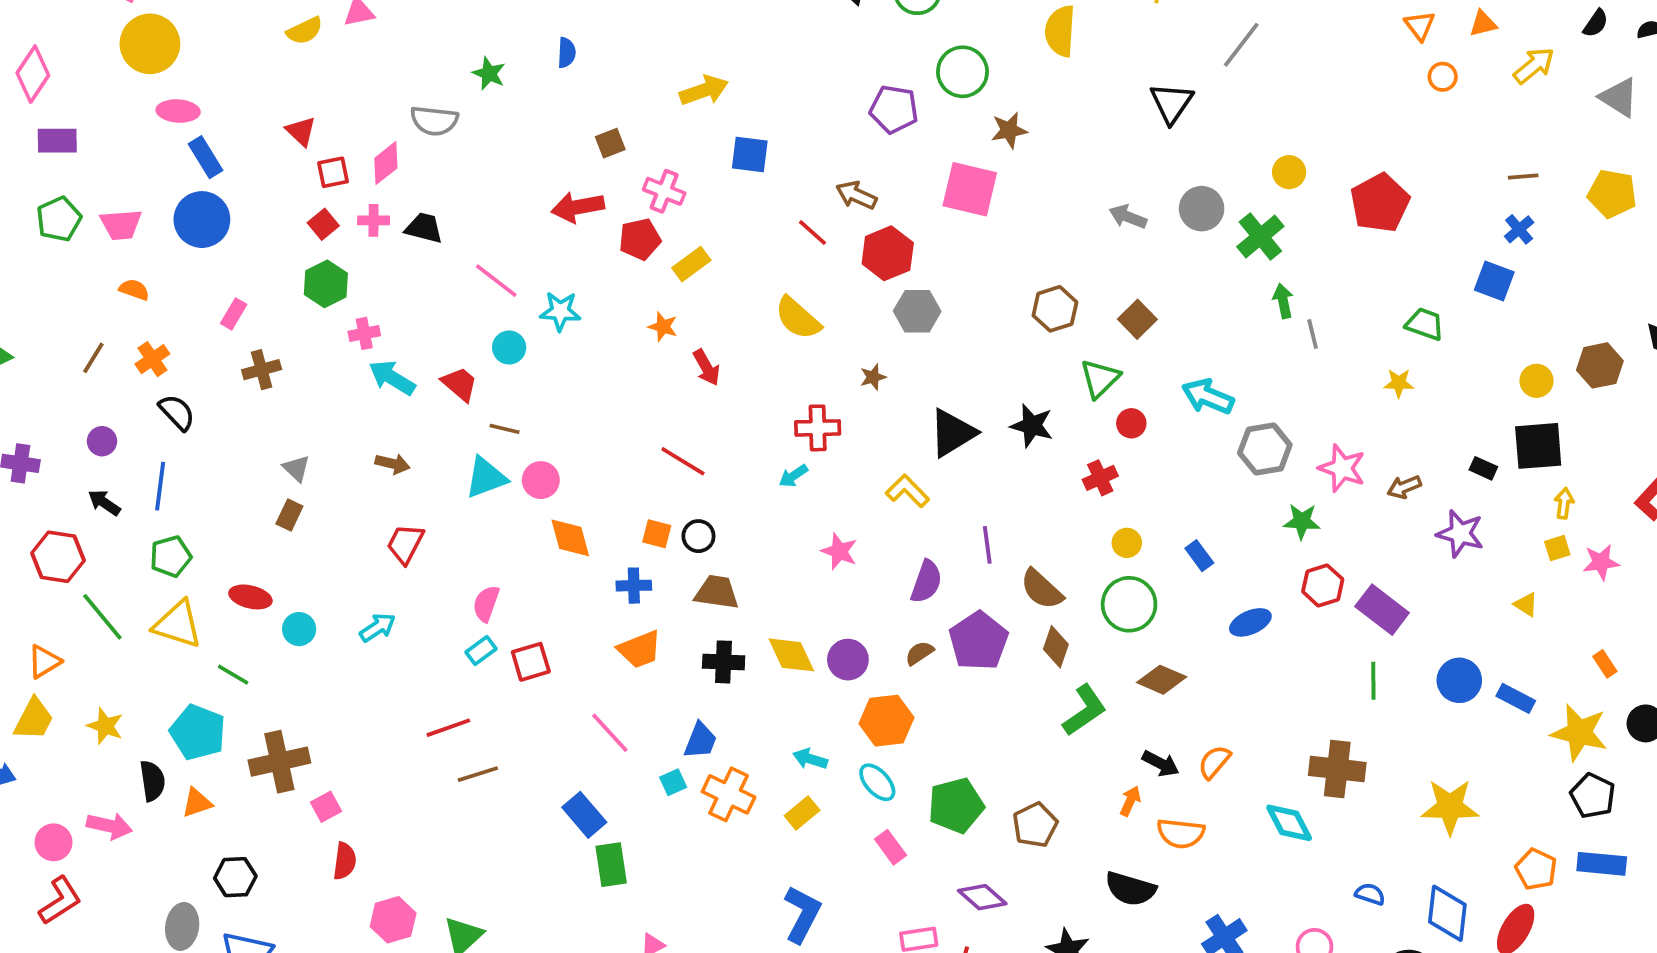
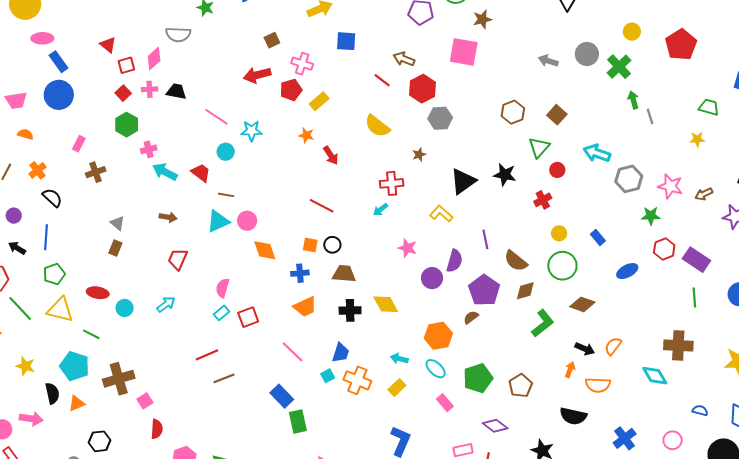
brown diamond: (1056, 647) -> (525, 291), turned 60
brown semicircle: (920, 653) -> (471, 317), moved
purple circle: (848, 660) -> (432, 278), moved

